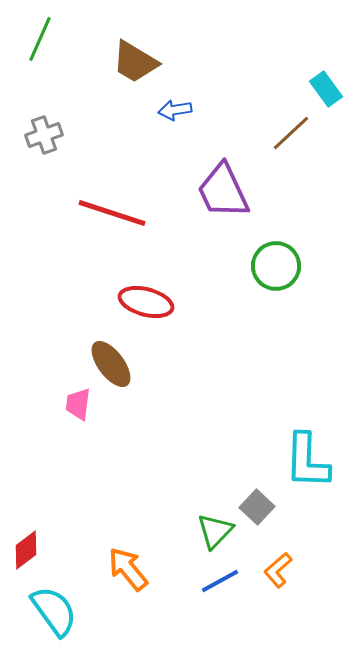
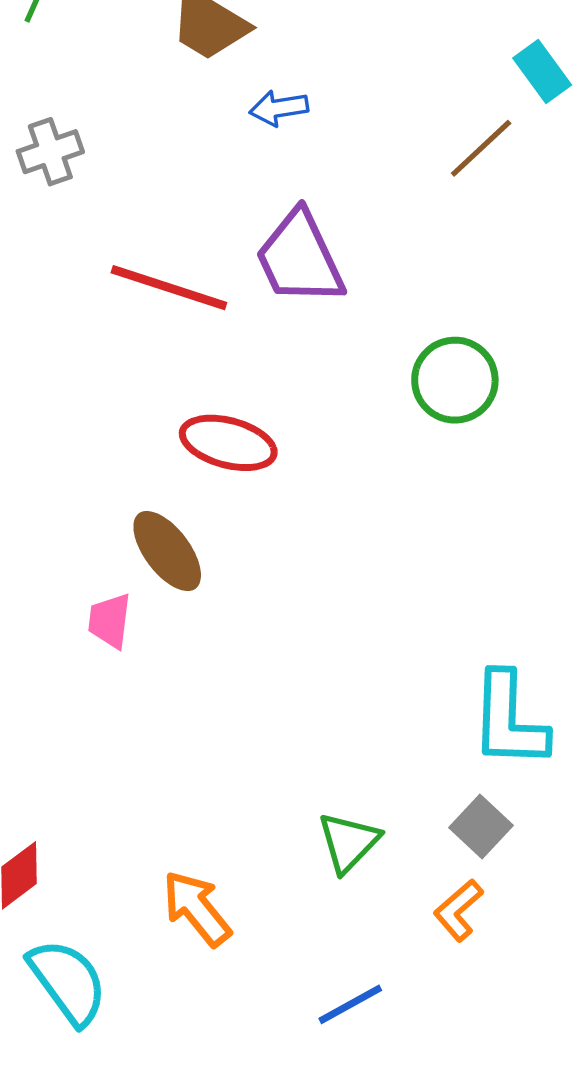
purple trapezoid: (223, 191) -> (300, 258), moved
gray square: (257, 507) -> (481, 827), moved
blue line: (220, 581) -> (350, 1004), moved

